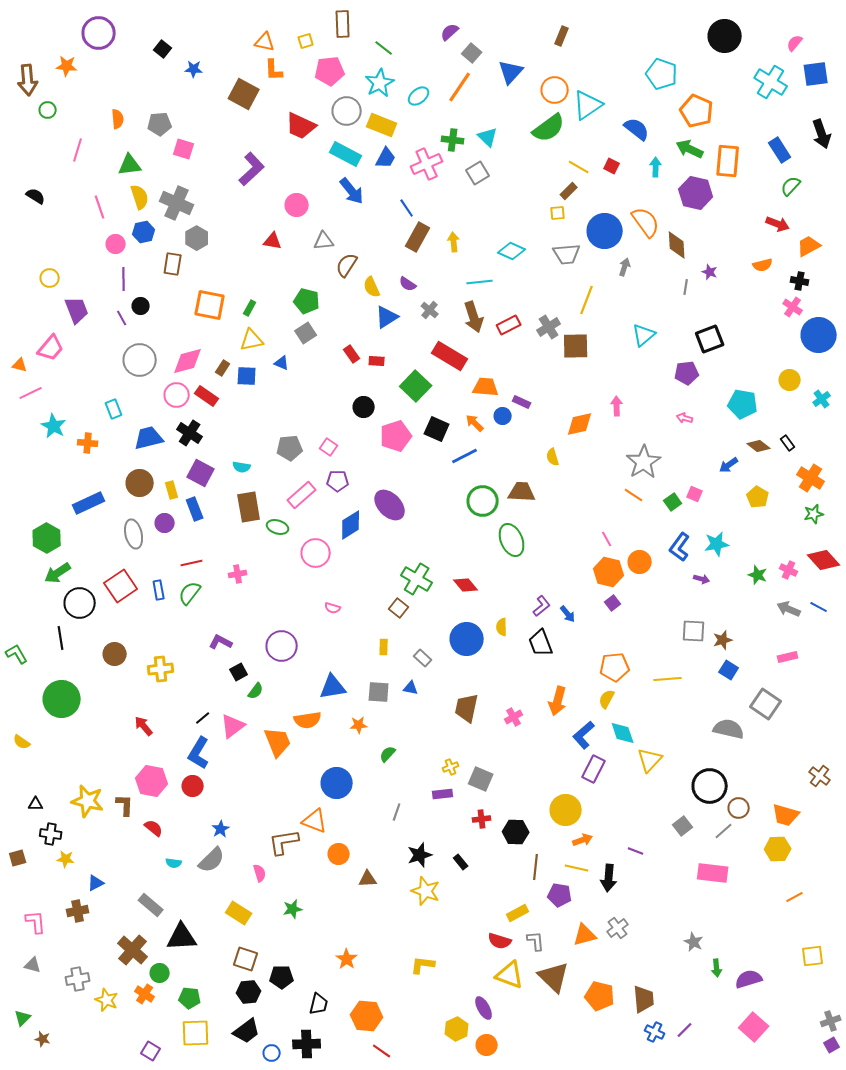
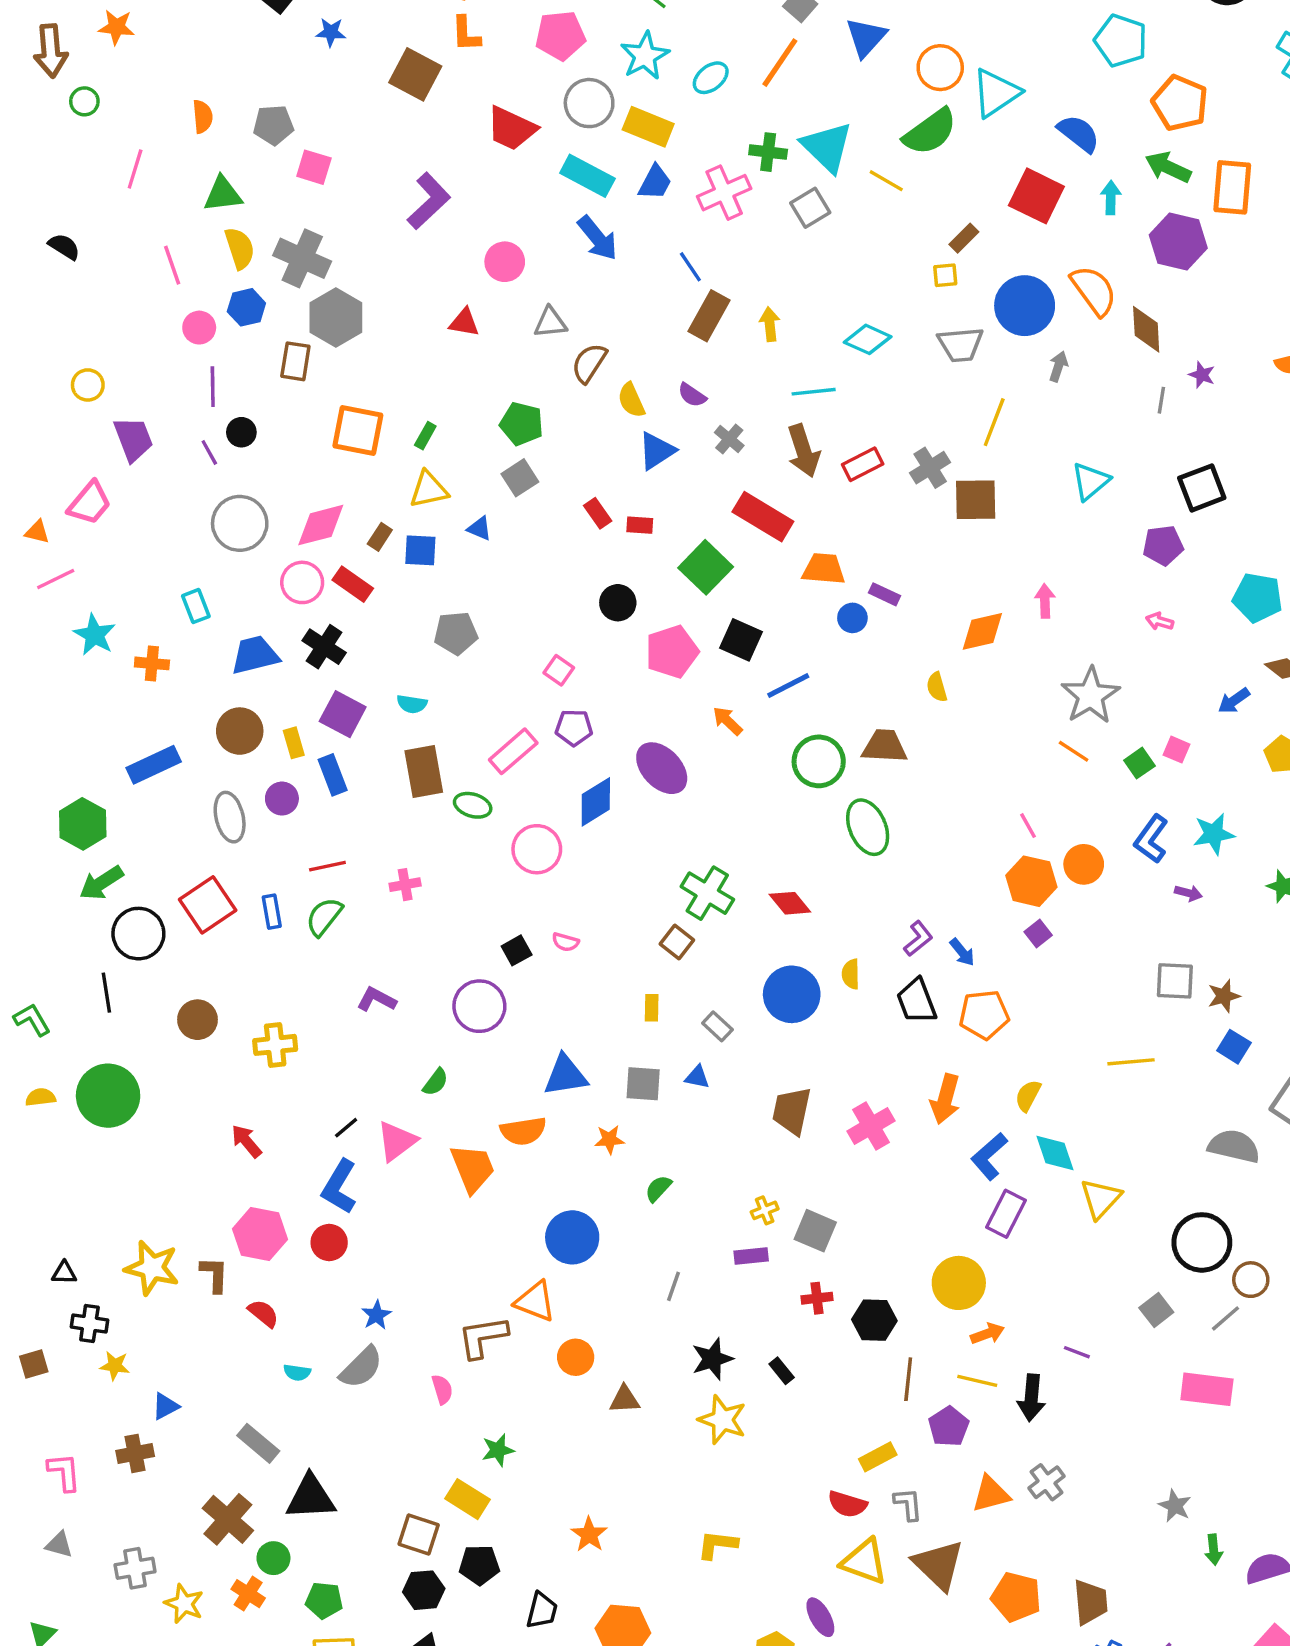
cyan triangle: (488, 137) -> (827, 147), size x1.6
red square: (612, 166) -> (1036, 196), size x2.0
yellow line: (579, 167) -> (886, 181), moved
gray hexagon: (197, 238) -> (336, 317), size x1.4
orange arrow: (475, 423) -> (728, 721), moved
gray pentagon: (290, 448) -> (456, 633), moved
orange pentagon: (615, 667) -> (984, 1015), moved
black square: (239, 672) -> (517, 950), moved
pink cross: (514, 717) -> (871, 1126), size x1.5
yellow semicircle: (22, 742) -> (41, 1097), moved, turned 138
purple pentagon: (560, 895) -> (949, 1426), turned 30
yellow rectangle: (239, 913) -> (468, 1499), moved

